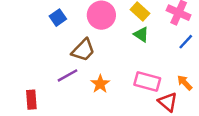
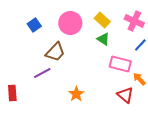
pink rectangle: (147, 81) -> (120, 64), moved
orange star: (100, 84) -> (76, 94), moved

